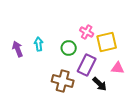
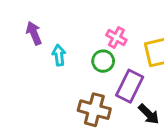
pink cross: (87, 32) -> (116, 38), moved
purple arrow: (18, 49) -> (34, 33), moved

